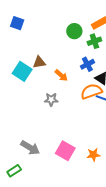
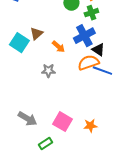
brown triangle: (39, 62) -> (36, 34), turned -32
blue cross: (87, 64) -> (84, 36), size x1.5
green rectangle: (14, 171) -> (45, 144), moved

